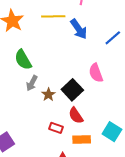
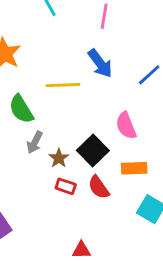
yellow line: (53, 16) -> (63, 85), moved
red rectangle: (56, 128) -> (66, 186), moved
orange rectangle: (82, 140) -> (134, 168), moved

